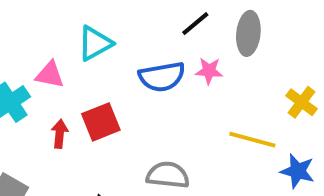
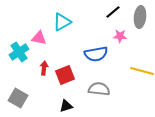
blue semicircle: (162, 77) -> (96, 54), moved
red square: (101, 122) -> (65, 75), moved

